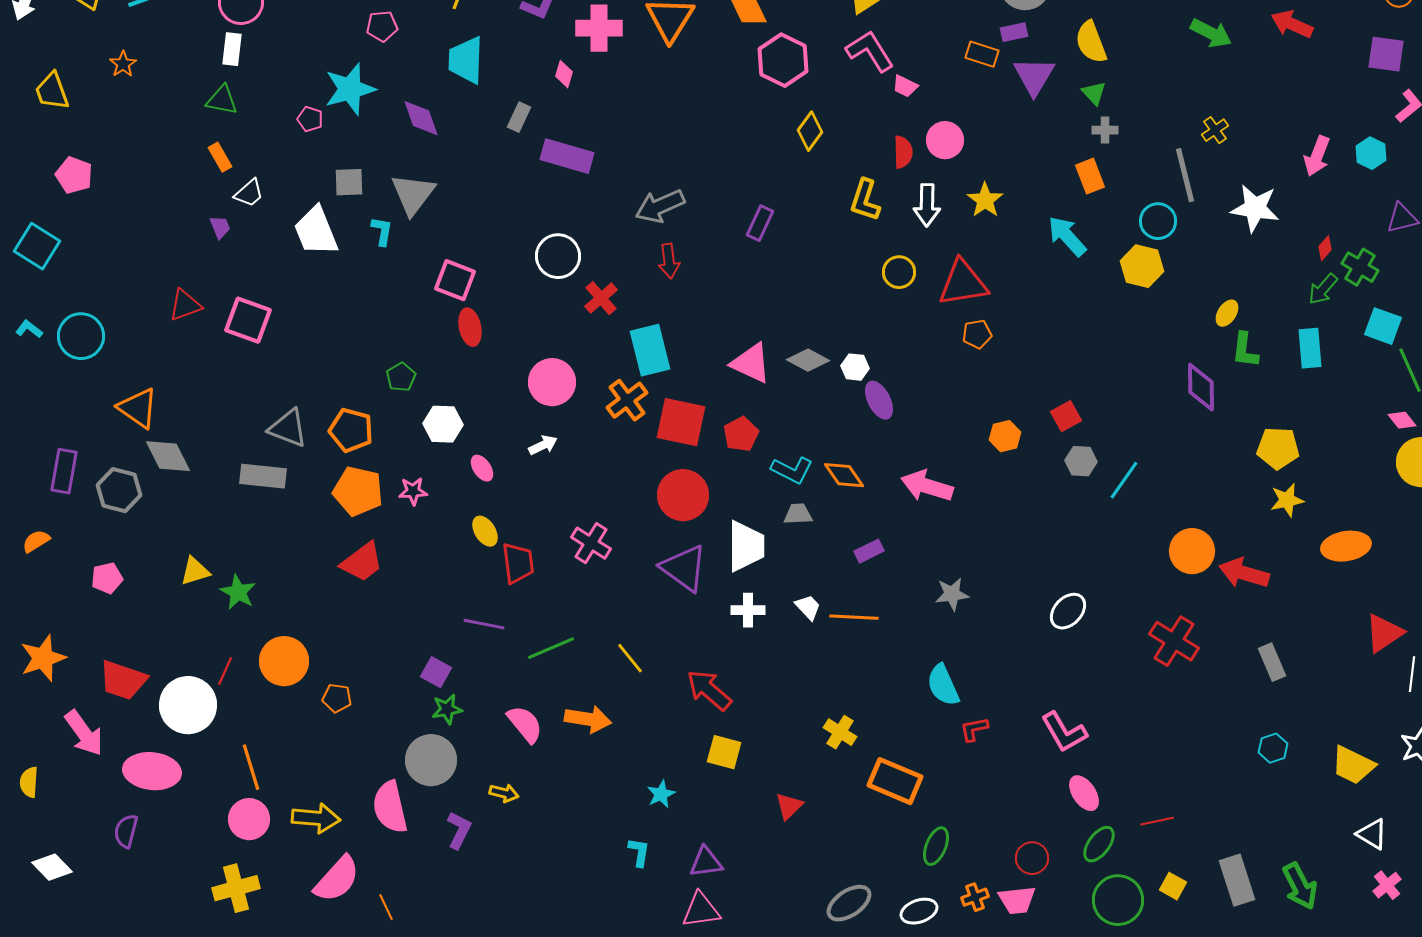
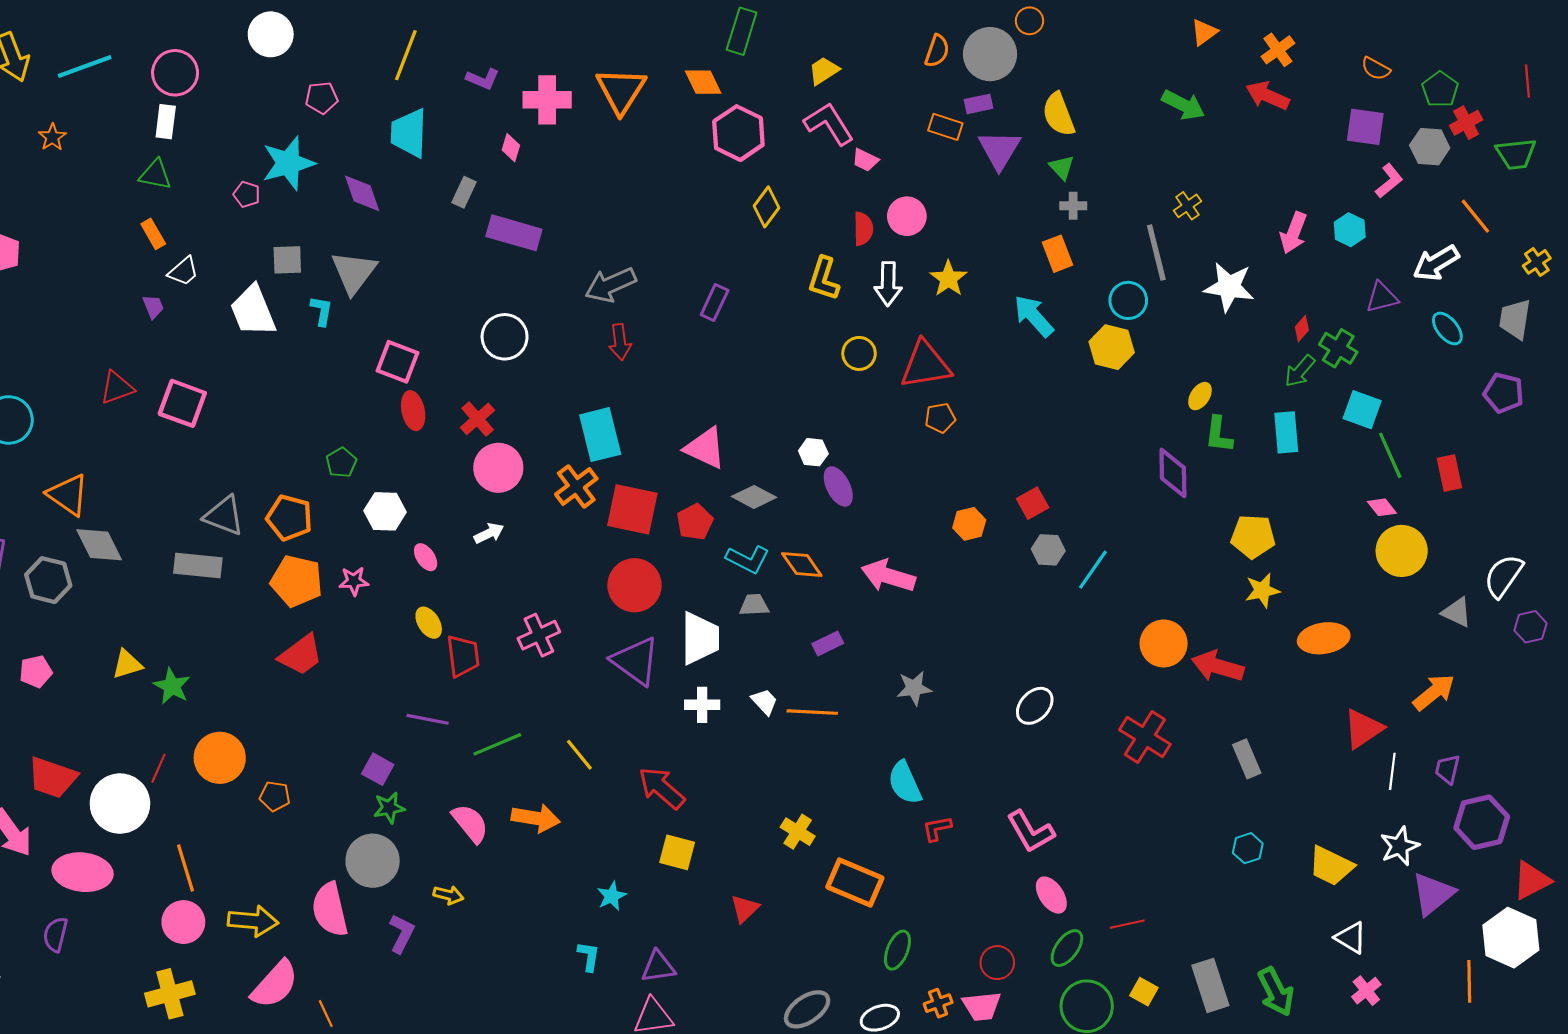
red cross: (601, 298) -> (478, 419), moved
gray diamond: (808, 360) -> (754, 497), moved
pink cross: (591, 543) -> (539, 635), turned 33

